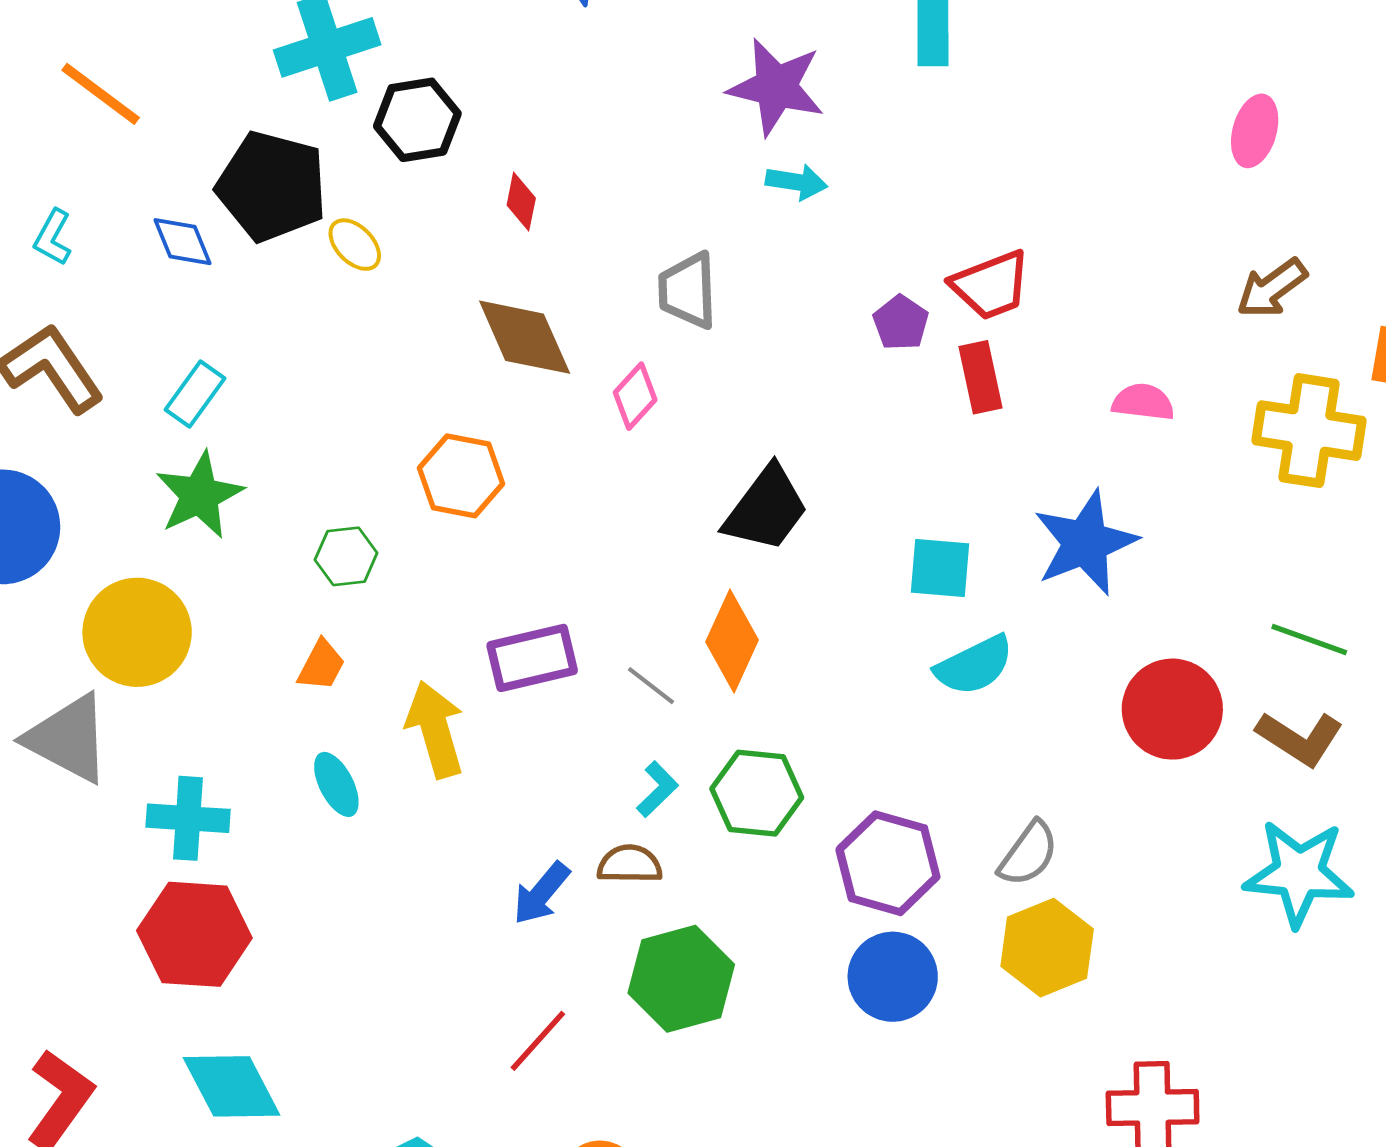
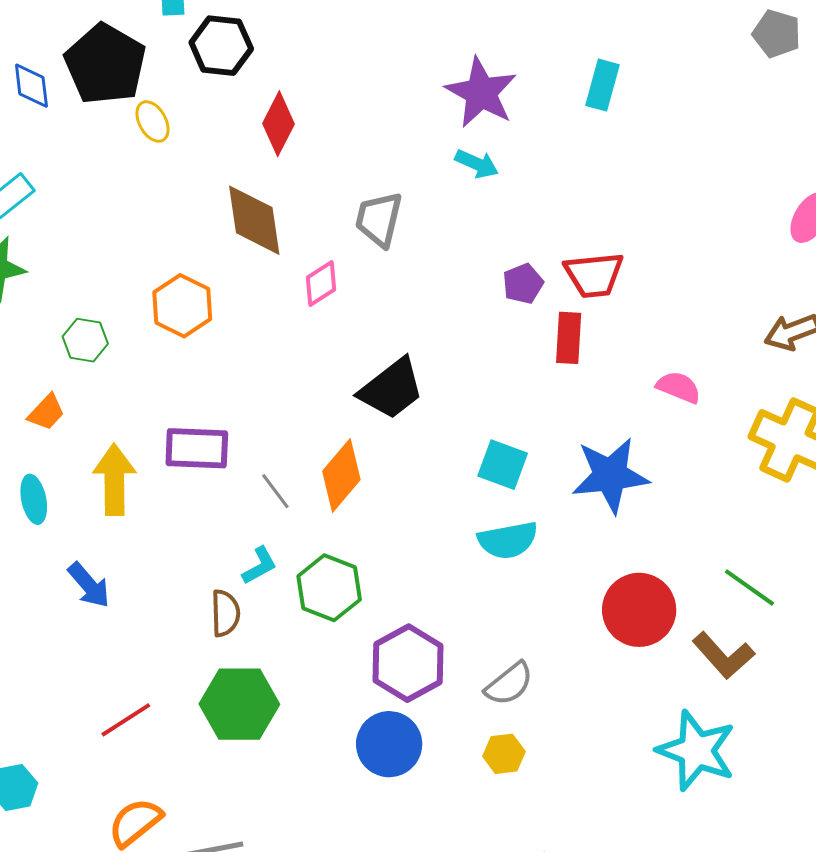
red diamond: (521, 202) -> (279, 124), size x1.5
brown semicircle: (630, 864) -> (225, 613), turned 72
blue arrow: (541, 893) -> (89, 585), moved, turned -96
yellow hexagon: (1047, 948) -> (504, 754), size x0.6

